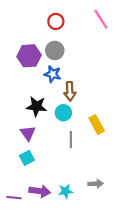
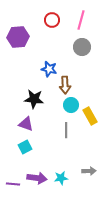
pink line: (101, 19) -> (81, 20), moved, turned 48
gray circle: (55, 50) -> (82, 47), moved
purple hexagon: (29, 56) -> (18, 37), moved
cyan circle: (63, 113) -> (71, 105), moved
purple triangle: (28, 133) -> (26, 124), turned -35

